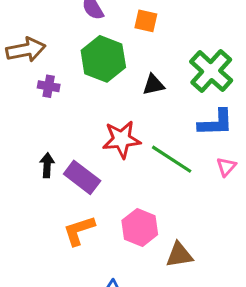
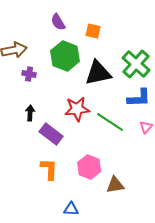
black triangle: (153, 85) -> (98, 73), size x1.8
black arrow: (47, 165) -> (30, 113), moved
orange L-shape: (79, 231) -> (49, 169), turned 110

